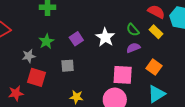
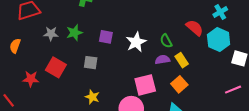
yellow rectangle: (156, 32) -> (182, 60), moved
purple square: (76, 39) -> (106, 37), turned 32
gray star: (29, 56) -> (51, 34), moved
pink square: (123, 75) -> (145, 85), turned -30

